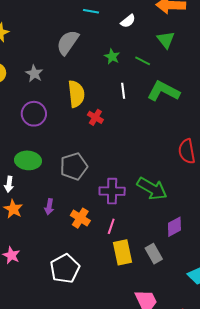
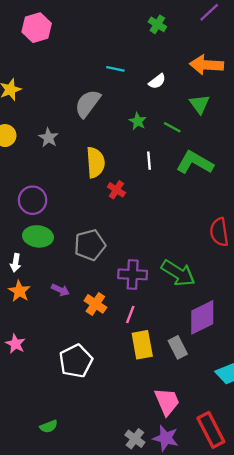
purple circle: (34, 114) -> (33, 200), moved
purple arrow: (49, 207) -> (60, 290), turned -77
purple diamond: (174, 227) -> (202, 317), size x1.5

